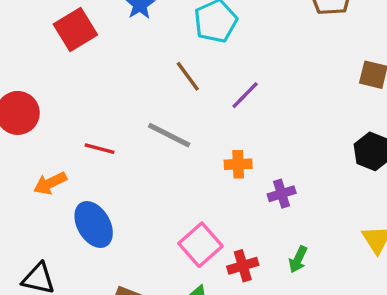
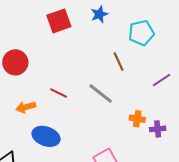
purple line: (245, 95) -> (162, 80), moved
purple cross: (282, 194) -> (158, 129), moved
blue ellipse: (94, 224) -> (46, 136), turned -52

